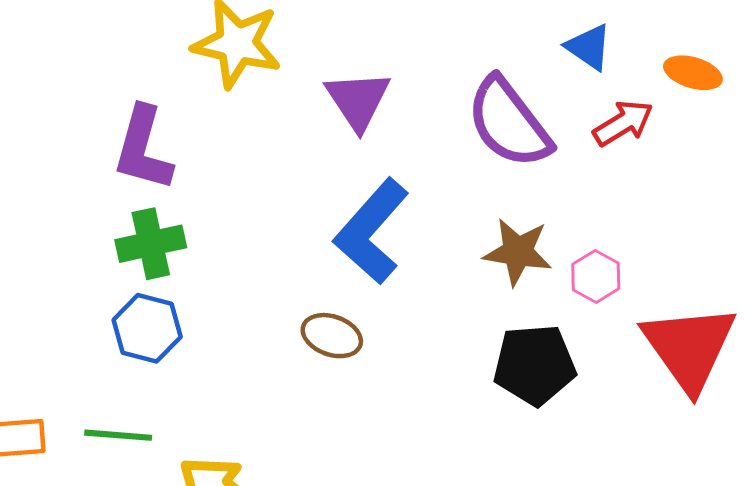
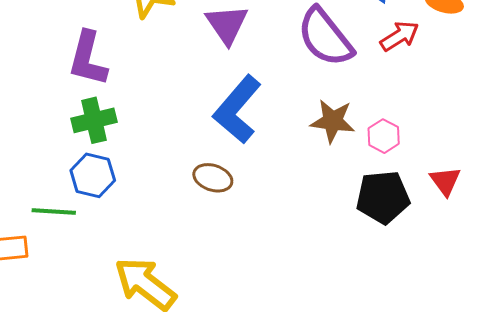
red triangle: (689, 347) -> (445, 181), size x0.5
black pentagon: (535, 365) -> (383, 197), moved
green line: (118, 435) -> (54, 211), moved

